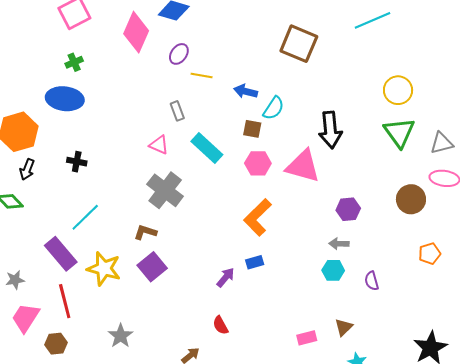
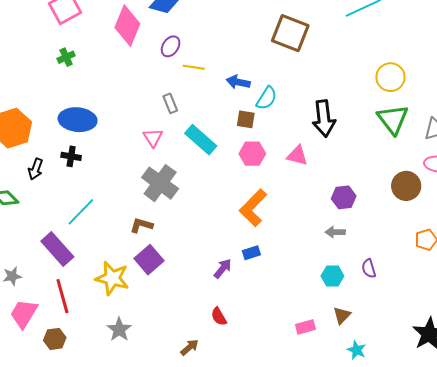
blue ellipse: (65, 99) -> (78, 120), moved
pink triangle: (159, 145) -> (153, 138), turned 35
pink triangle: (303, 166) -> (297, 155), size x0.6
black arrow: (27, 169) -> (36, 169), moved
yellow star: (104, 269) -> (112, 278), moved
cyan hexagon: (333, 270) -> (332, 276), moved

